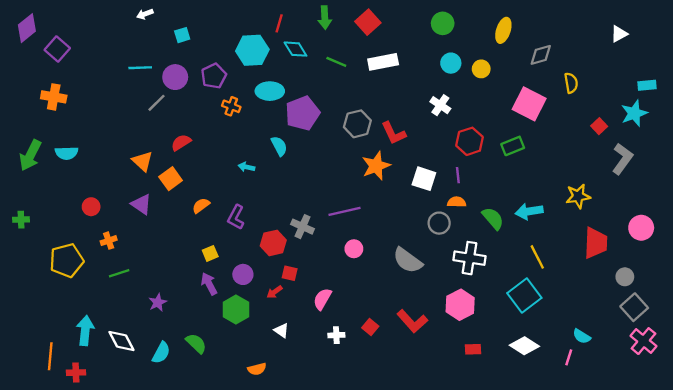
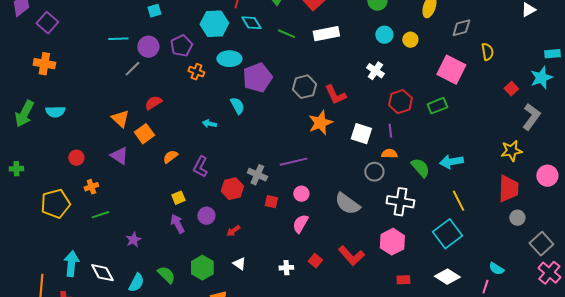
yellow star: (578, 196) -> (511, 151), moved
red square: (290, 273) -> (271, 202), moved
gray circle: (625, 277) -> (517, 218), moved
pink semicircle: (322, 299) -> (300, 224), moved
green hexagon: (236, 309) -> (202, 268), moved

